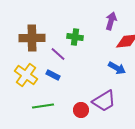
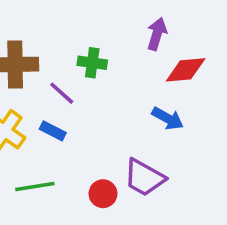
purple trapezoid: (104, 101) -> (144, 178), turned 60

